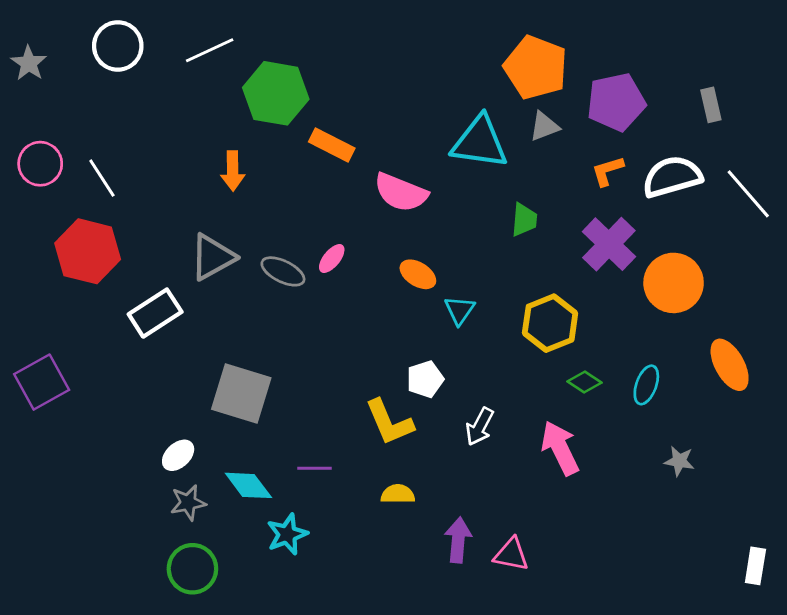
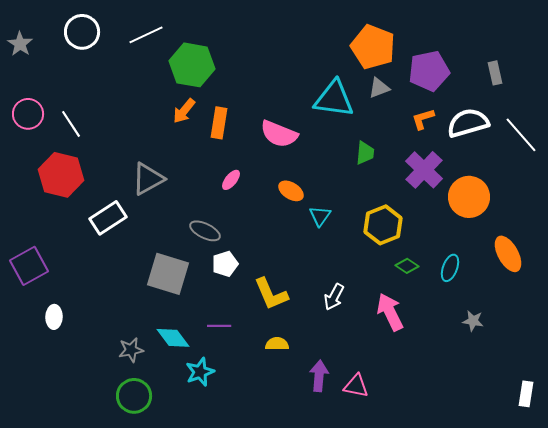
orange rectangle: (332, 145) -> (219, 123), moved, turned 72
orange arrow: (233, 171) -> (184, 111), moved, turned 40
gray ellipse: (283, 271) -> (205, 231), moved
white pentagon: (425, 379) -> (225, 264), moved
white ellipse: (178, 455) -> (54, 317), moved, turned -45

